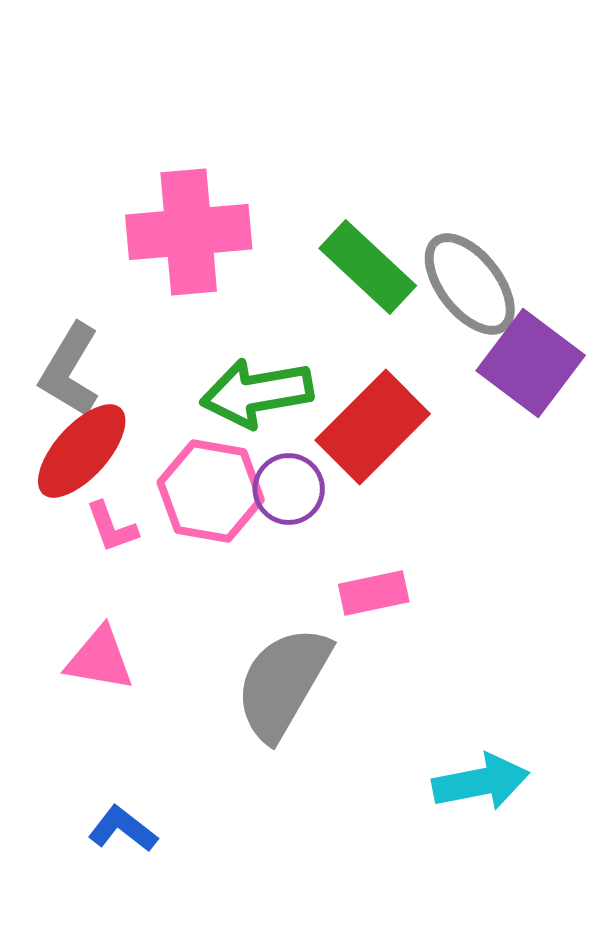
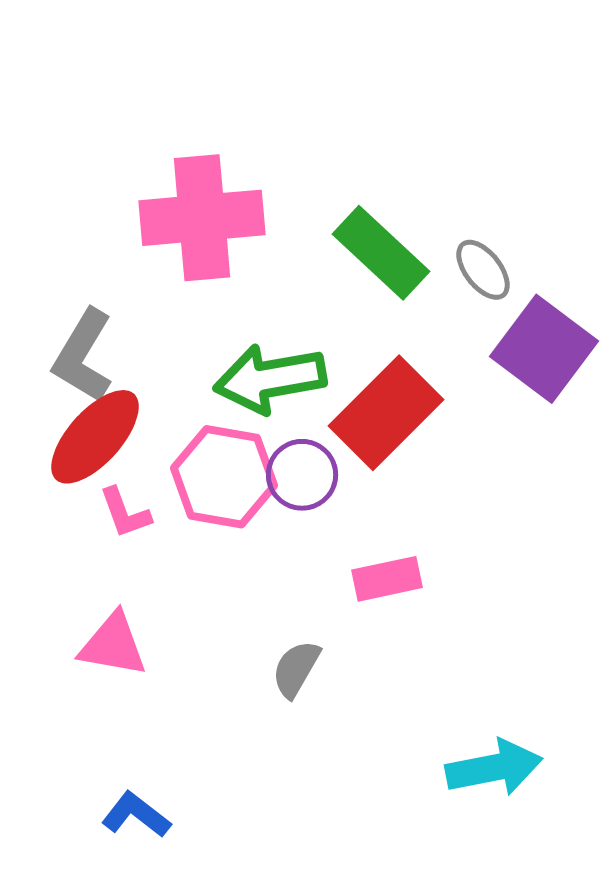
gray ellipse: (470, 284) -> (483, 270), size x0.6
gray semicircle: (283, 683) -> (296, 669), size x0.5

